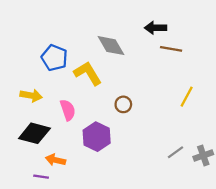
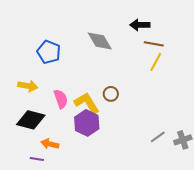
yellow L-shape: (88, 73) -> (87, 103), moved
yellow line: (187, 97) -> (156, 62), moved

